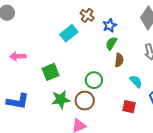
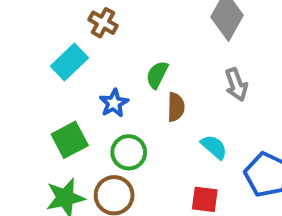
blue star: (110, 25) -> (114, 103), moved
green square: (50, 72) -> (70, 140), moved

